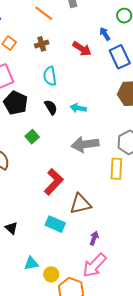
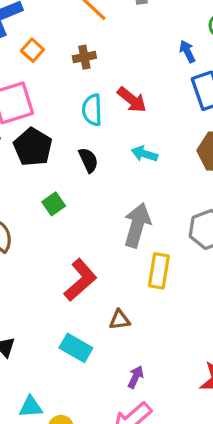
red arrow: (82, 49) -> (132, 100), moved
cyan arrow: (78, 108) -> (144, 154), moved
gray arrow: (85, 144) -> (137, 225), turned 108
yellow rectangle: (116, 169) -> (159, 271), moved
brown triangle: (80, 204) -> (120, 320), size x0.6

